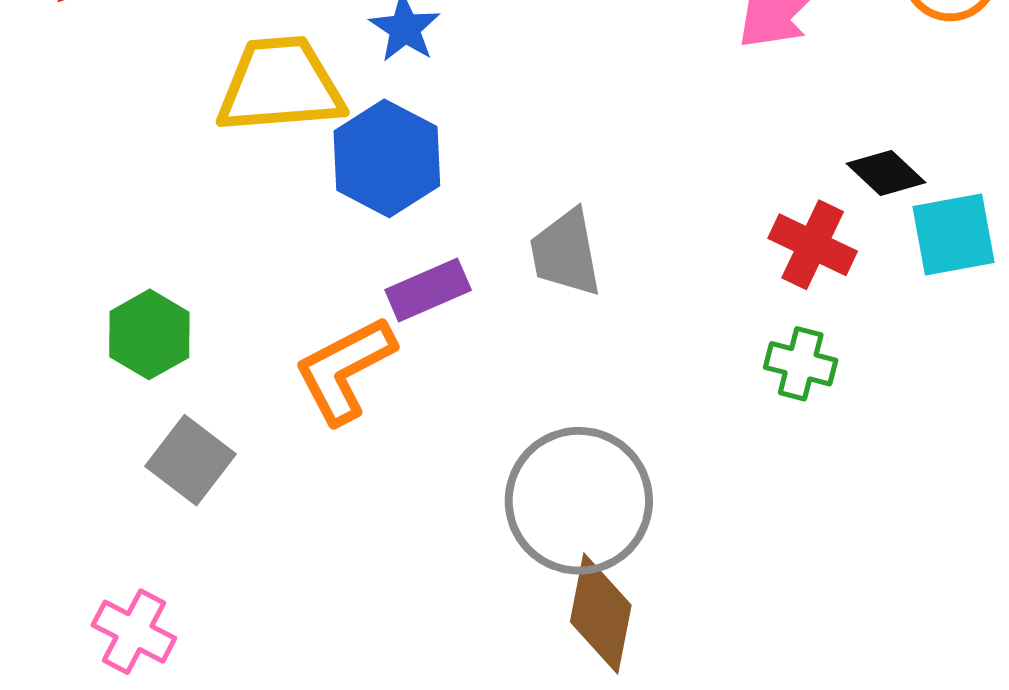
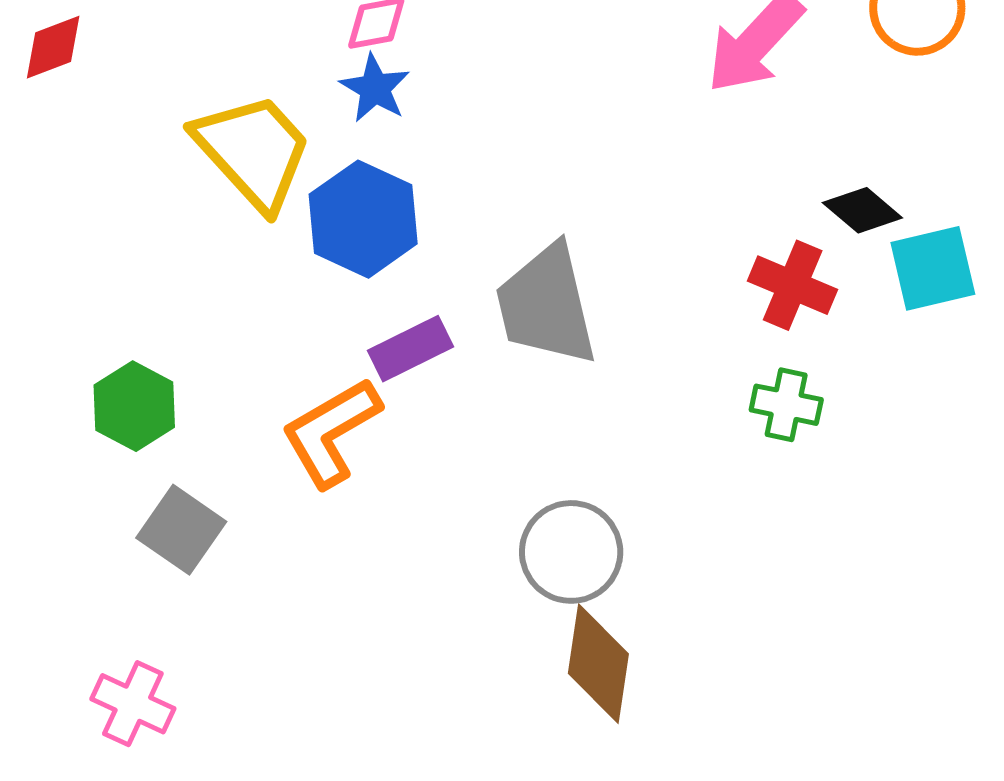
yellow trapezoid: (280, 85) -> (253, 151), turned 55
gray trapezoid: (566, 253) -> (546, 305), size x1.4
gray circle: (579, 501) -> (571, 552), size x0.7

